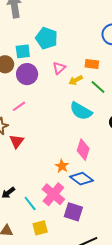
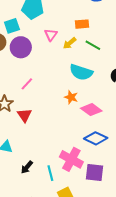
pink line: (19, 106) -> (27, 84), moved
pink diamond: (83, 150) -> (91, 110), turned -60
orange star: (62, 166) -> (71, 97), moved
cyan line: (30, 203) -> (50, 173), turned 35

